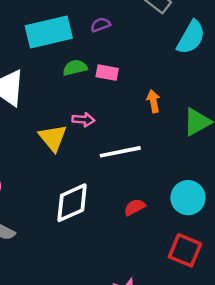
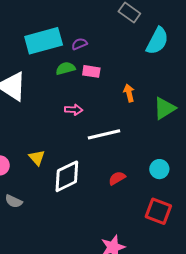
purple semicircle: (101, 25) -> (79, 44), moved
yellow triangle: (53, 138) -> (37, 158), moved, size x0.7
cyan circle: (188, 198) -> (159, 169), size x0.7

